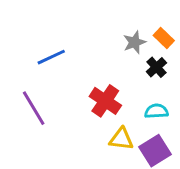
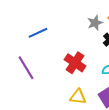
yellow triangle: (121, 139) -> (78, 97), moved

